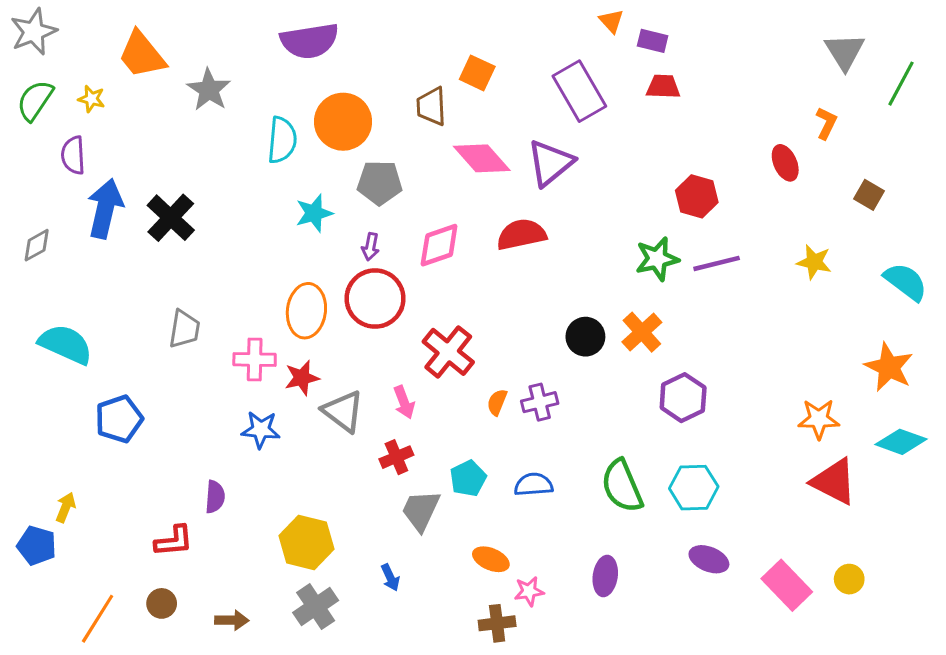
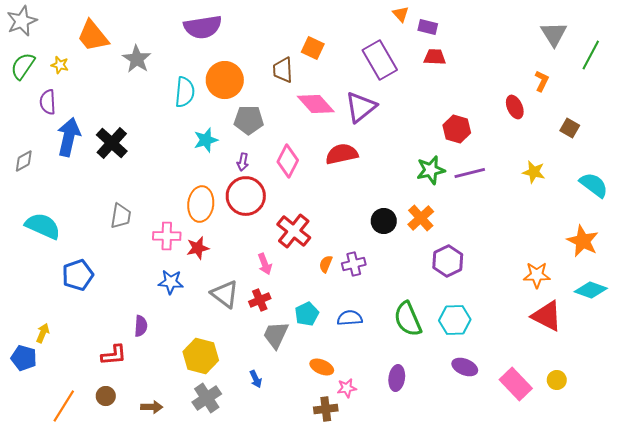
pink diamond: (439, 245) -> (288, 161), turned -44
gray triangle: (343, 411) -> (225, 294), moved

